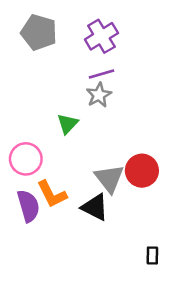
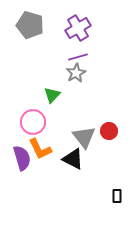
pink circle: (26, 159) -> (33, 122), moved
red circle: (142, 171) -> (109, 131), size x0.7

